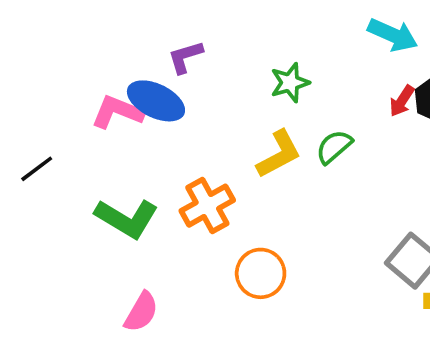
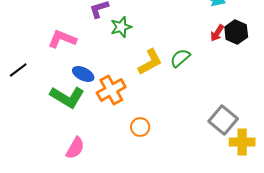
green star: (290, 83) -> (121, 27), moved
blue ellipse: (156, 101) -> (83, 74), moved, size x0.7
orange circle: (261, 273) -> (140, 127), size x0.7

